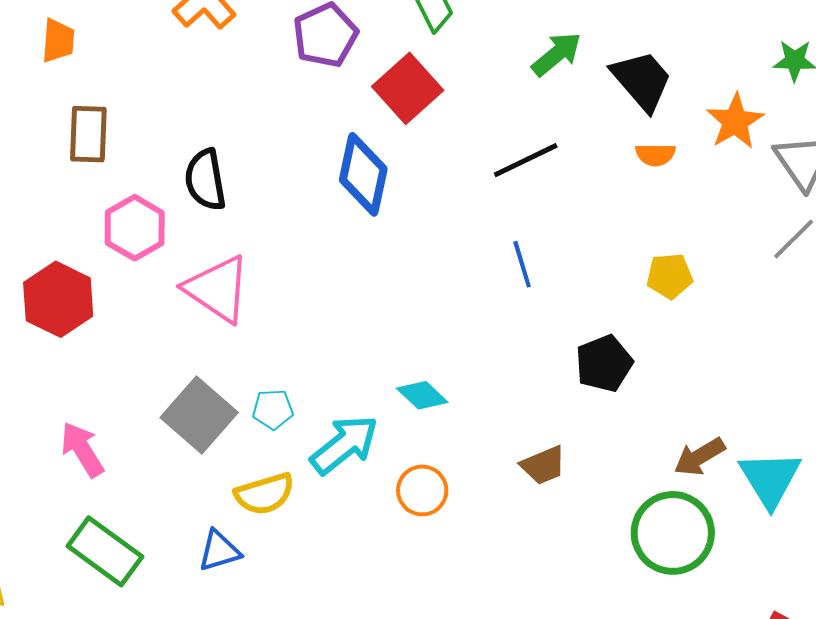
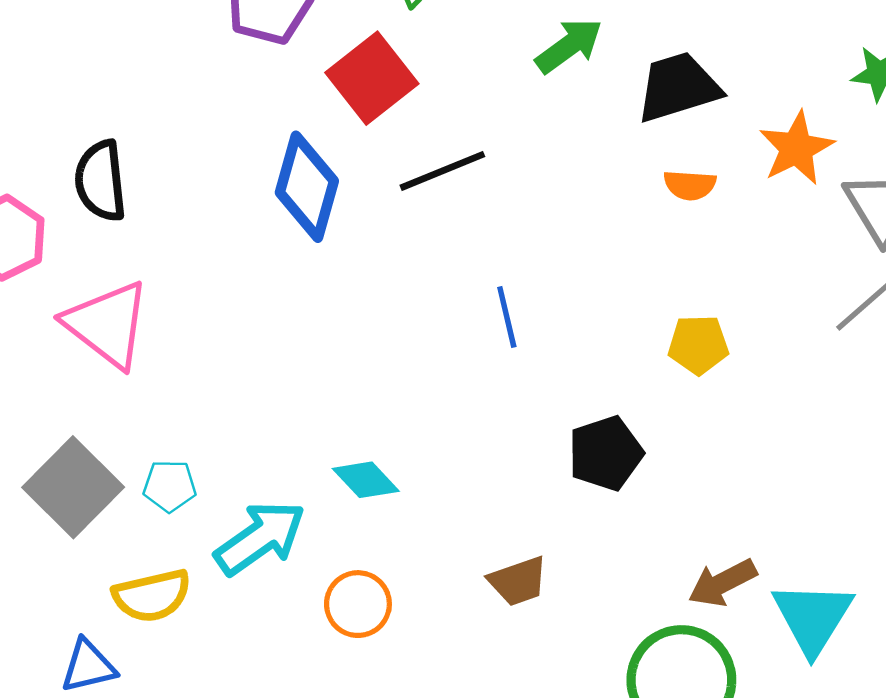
black trapezoid: (642, 80) -> (678, 87), turned -70
black line: (526, 160) -> (442, 171), moved

